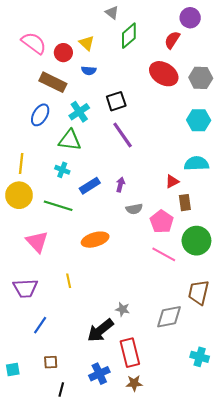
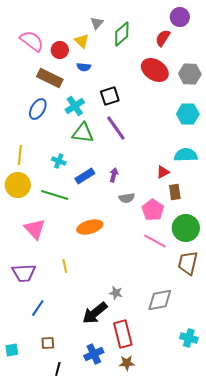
gray triangle: (112, 12) -> (97, 23), moved, turned 32
green triangle: (70, 140) -> (83, 133), moved
brown trapezoid: (199, 292) -> (188, 263), moved

